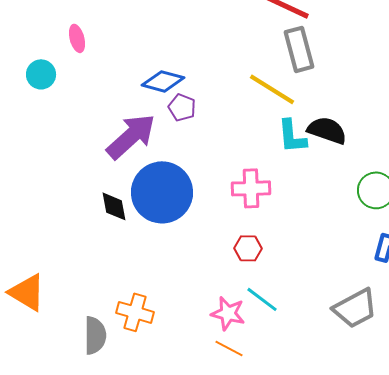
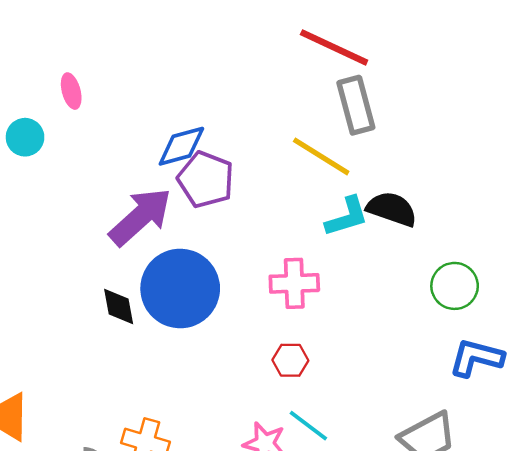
blue diamond: (163, 81) -> (181, 146), turned -30
purple pentagon: (182, 107) -> (206, 180), size x1.6
cyan L-shape: (292, 136) -> (347, 217), turned -102

